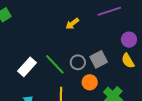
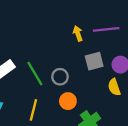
yellow arrow: (72, 24) -> (78, 33), moved, turned 96
gray square: (99, 59) -> (94, 61), moved

